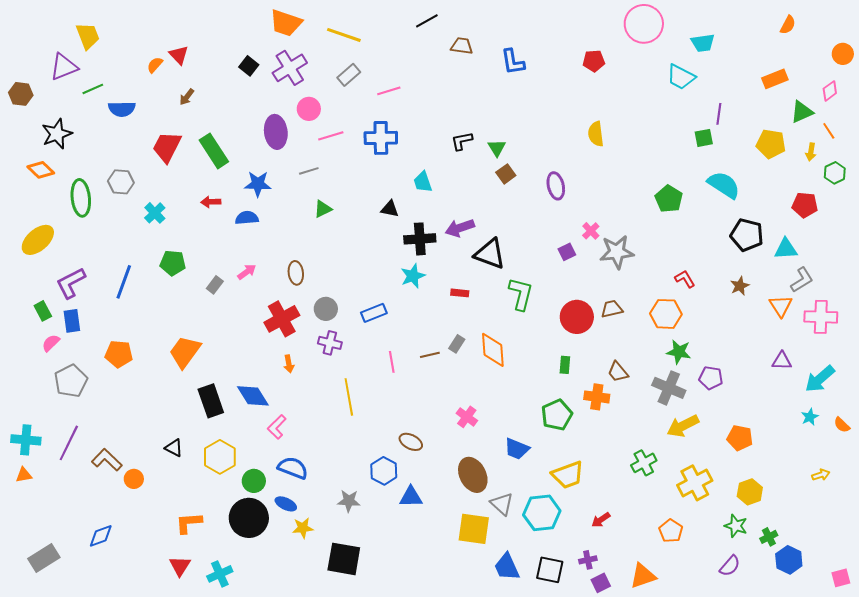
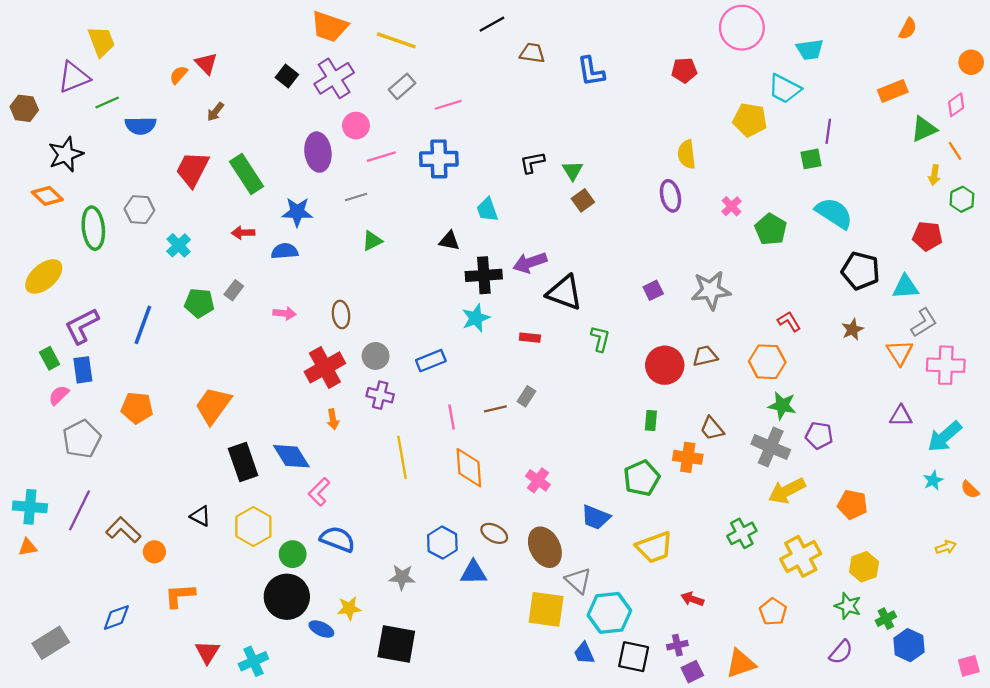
yellow pentagon: (771, 144) -> (750, 120), moved
purple ellipse: (556, 186) -> (670, 196), moved
pink cross: (591, 231) -> (732, 206), moved
pink arrow: (247, 272) -> (285, 313), turned 42
gray rectangle: (215, 285) -> (234, 290), moved
green L-shape: (521, 294) -> (600, 339), size x0.7
orange diamond: (493, 350) -> (469, 468), moved
brown ellipse: (411, 442) -> (494, 533), moved
blue ellipse: (286, 504) -> (321, 629), moved
cyan hexagon: (542, 513) -> (609, 613), moved
red arrow: (601, 520) -> (692, 599), turned 54
orange L-shape: (189, 523) -> (180, 596), moved
blue trapezoid: (507, 567) -> (584, 653), size x0.7

